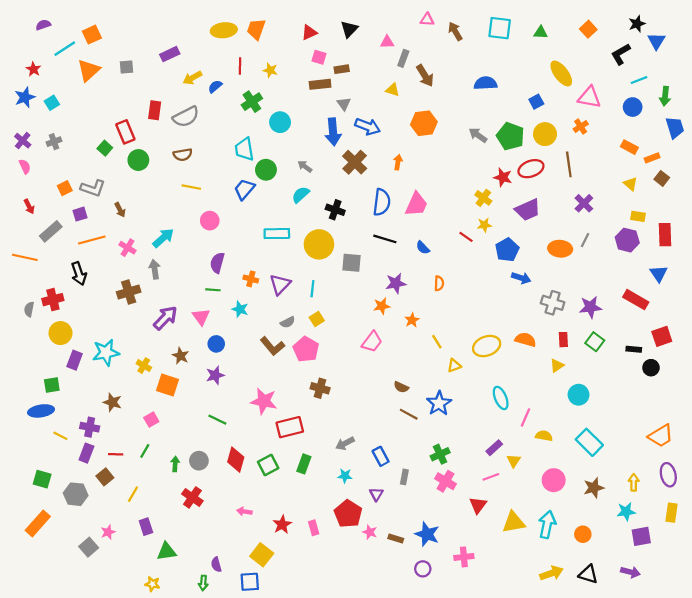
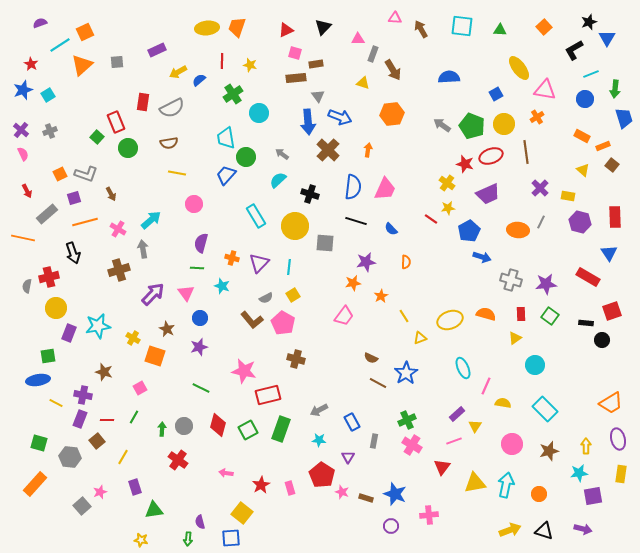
yellow rectangle: (638, 216) -> (568, 196), moved
cyan rectangle: (277, 234) -> (256, 216), turned 60
green rectangle: (304, 464) -> (281, 429), size x1.4

